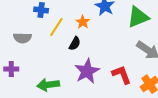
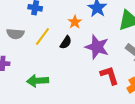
yellow line: (56, 27) -> (42, 36), moved
purple star: (87, 71) -> (97, 47), moved, turned -30

